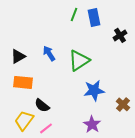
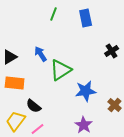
green line: (74, 14) -> (54, 14), moved
black cross: (120, 35) -> (112, 51), moved
green triangle: (79, 60) -> (61, 70), moved

